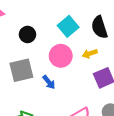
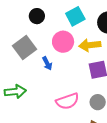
yellow arrow: (90, 54) -> (90, 45), size x1.5
gray square: (21, 70) -> (25, 47), turned -35

